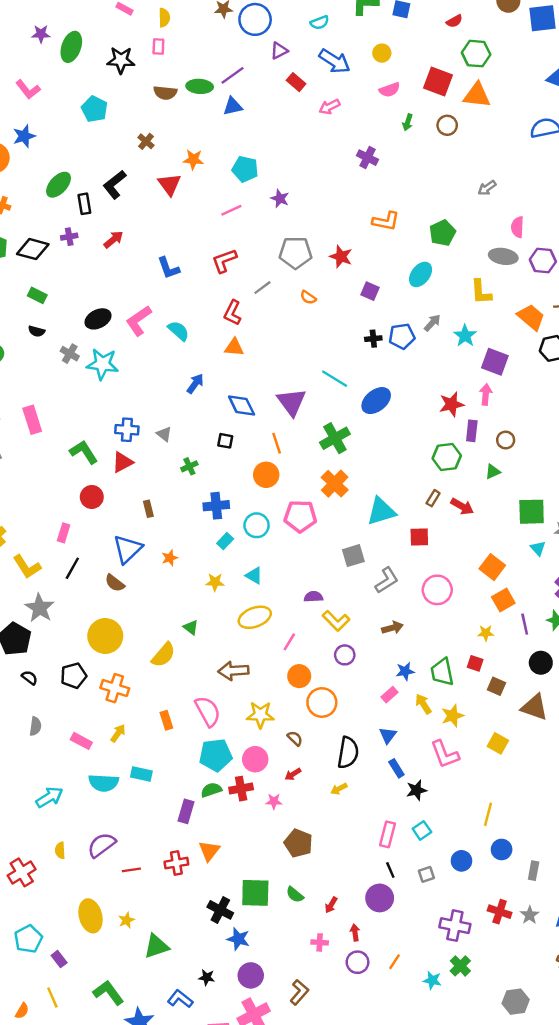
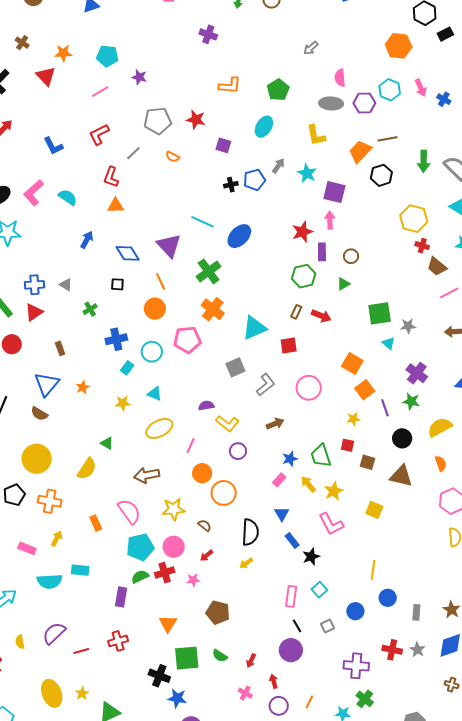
orange trapezoid: (531, 317) -> (360, 151), turned -80
orange triangle: (209, 851) -> (168, 624), moved
pink cross: (320, 942) -> (245, 693), turned 32

